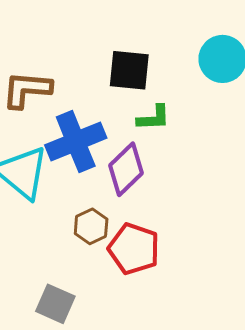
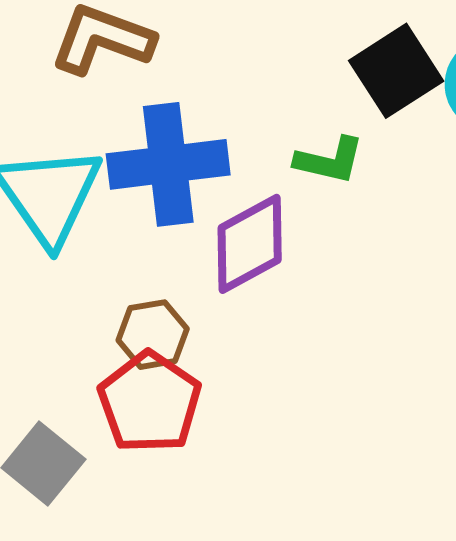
black square: (129, 70) -> (396, 71), moved, turned 36
red pentagon: (134, 249) -> (150, 402), moved

